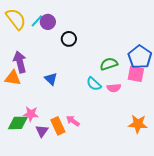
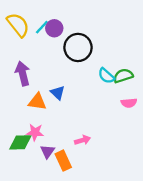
black circle: (69, 39) -> (78, 47), size x1.6
orange triangle: (13, 78) -> (37, 102), moved
cyan semicircle: (94, 84) -> (106, 76), moved
pink arrow: (73, 121) -> (83, 140), turned 128
orange rectangle: (58, 126) -> (63, 161), moved

